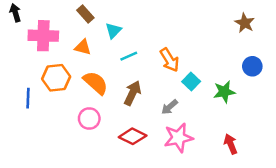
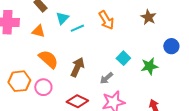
brown star: (245, 23) -> (148, 17), moved
cyan line: (129, 56) -> (77, 28), moved
orange arrow: (169, 60) -> (106, 20), moved
orange hexagon: (56, 78) -> (19, 81), moved

